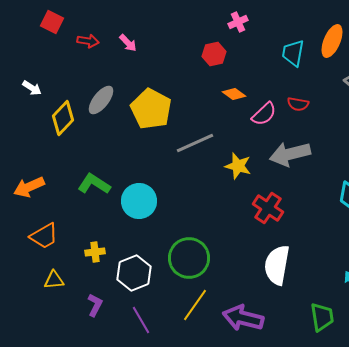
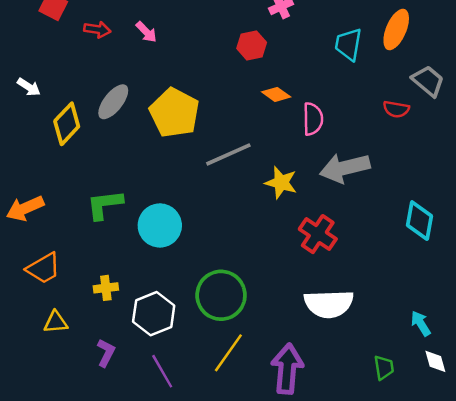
red semicircle: (298, 104) -> (396, 109), moved
pink semicircle: (264, 114) -> (313, 119), turned -48
green L-shape: (94, 184) -> (105, 205), turned -40
white semicircle: (277, 265) -> (329, 304), turned -102
green trapezoid: (322, 317) -> (384, 368), size x0.7
purple arrow: (243, 318) -> (287, 369), turned 81

